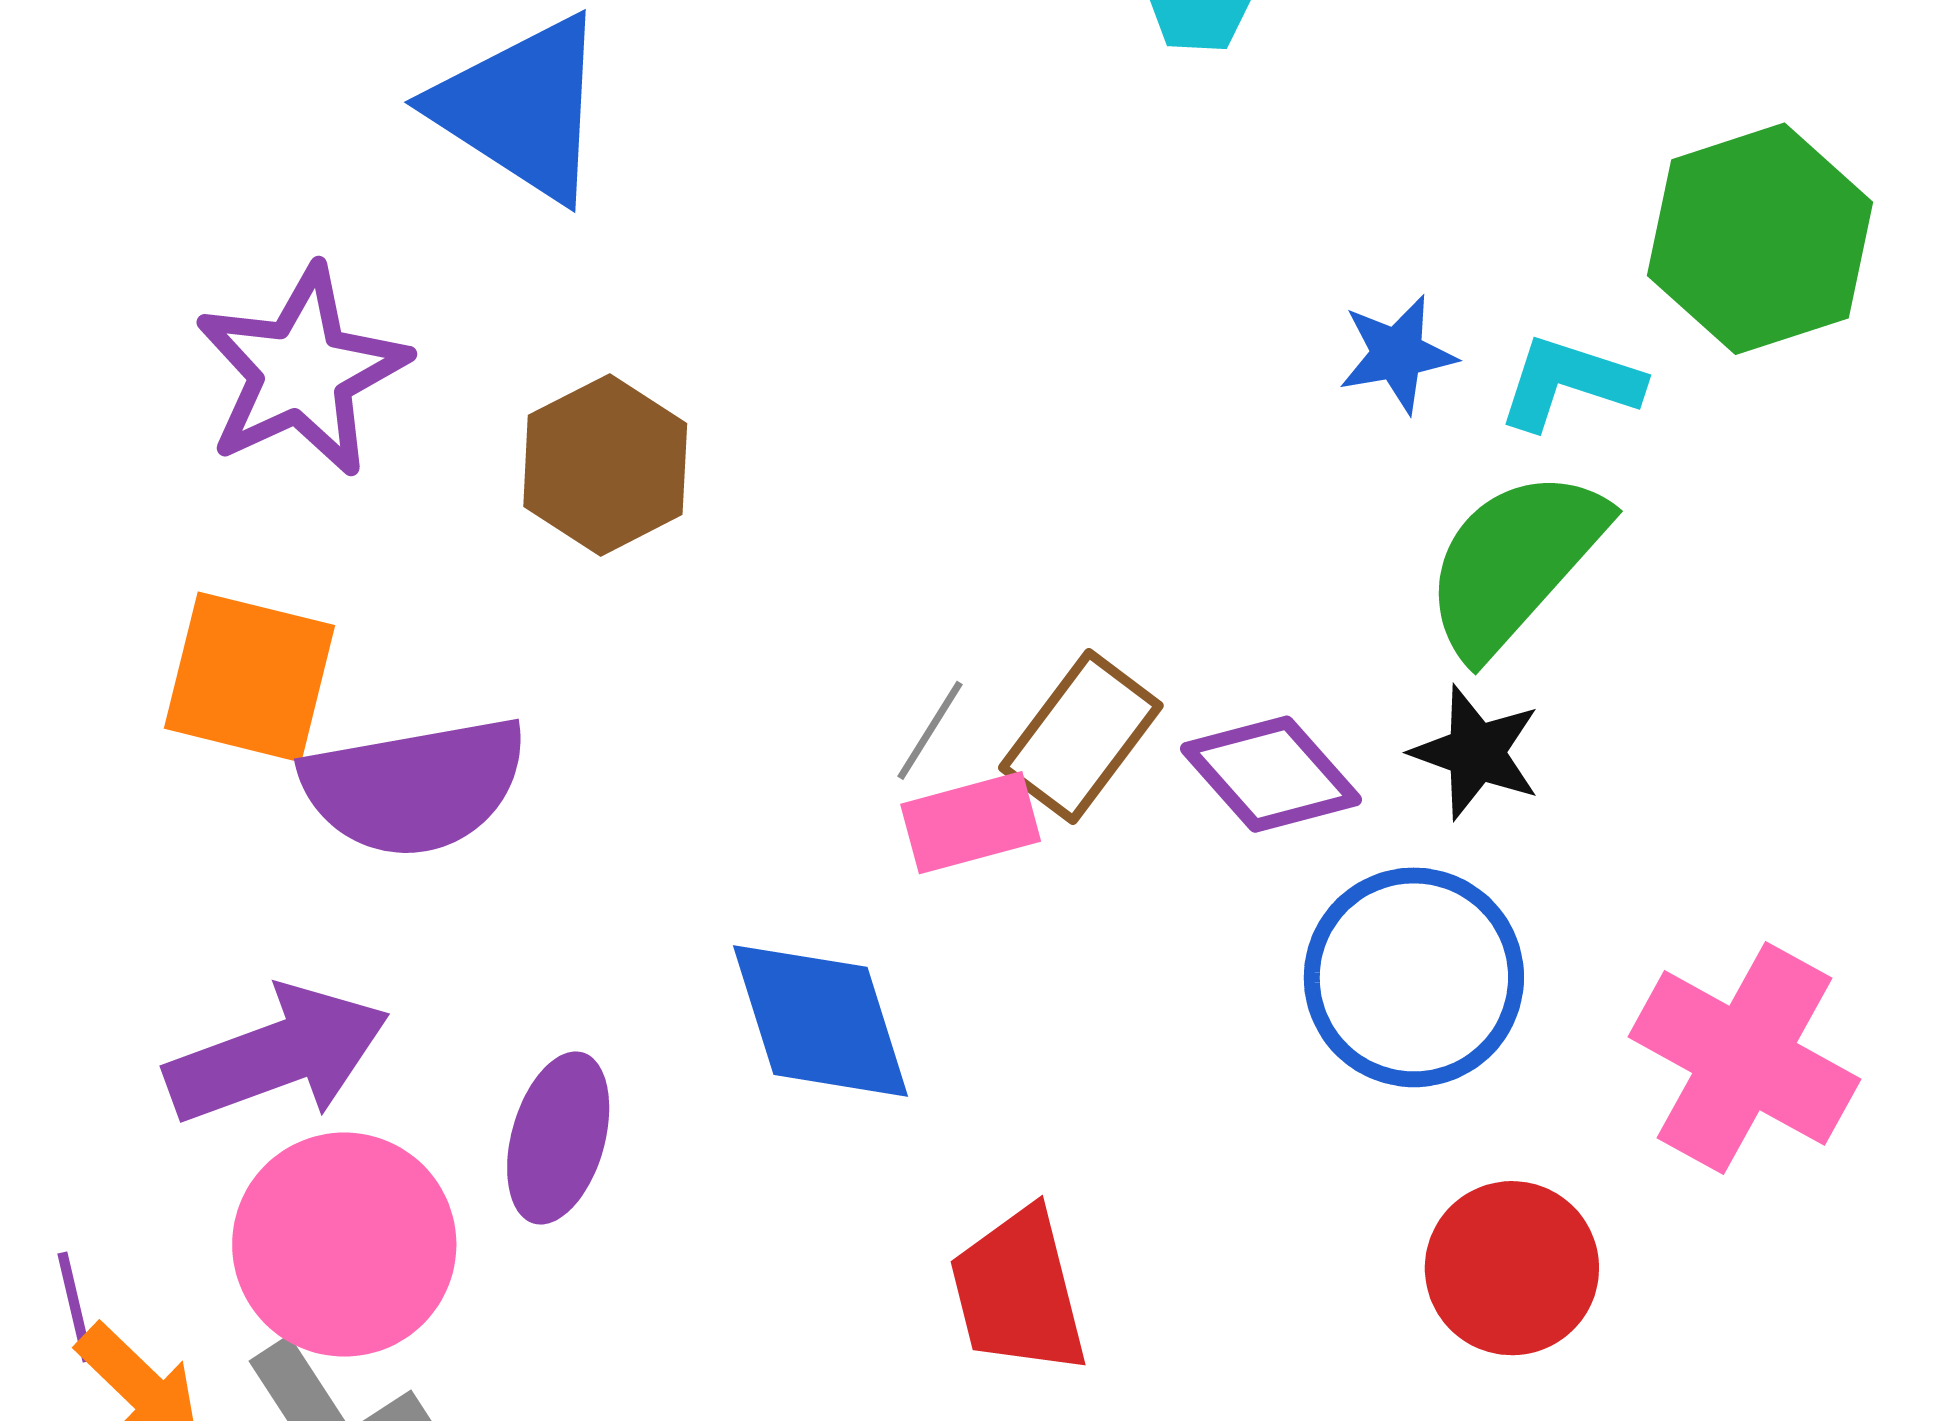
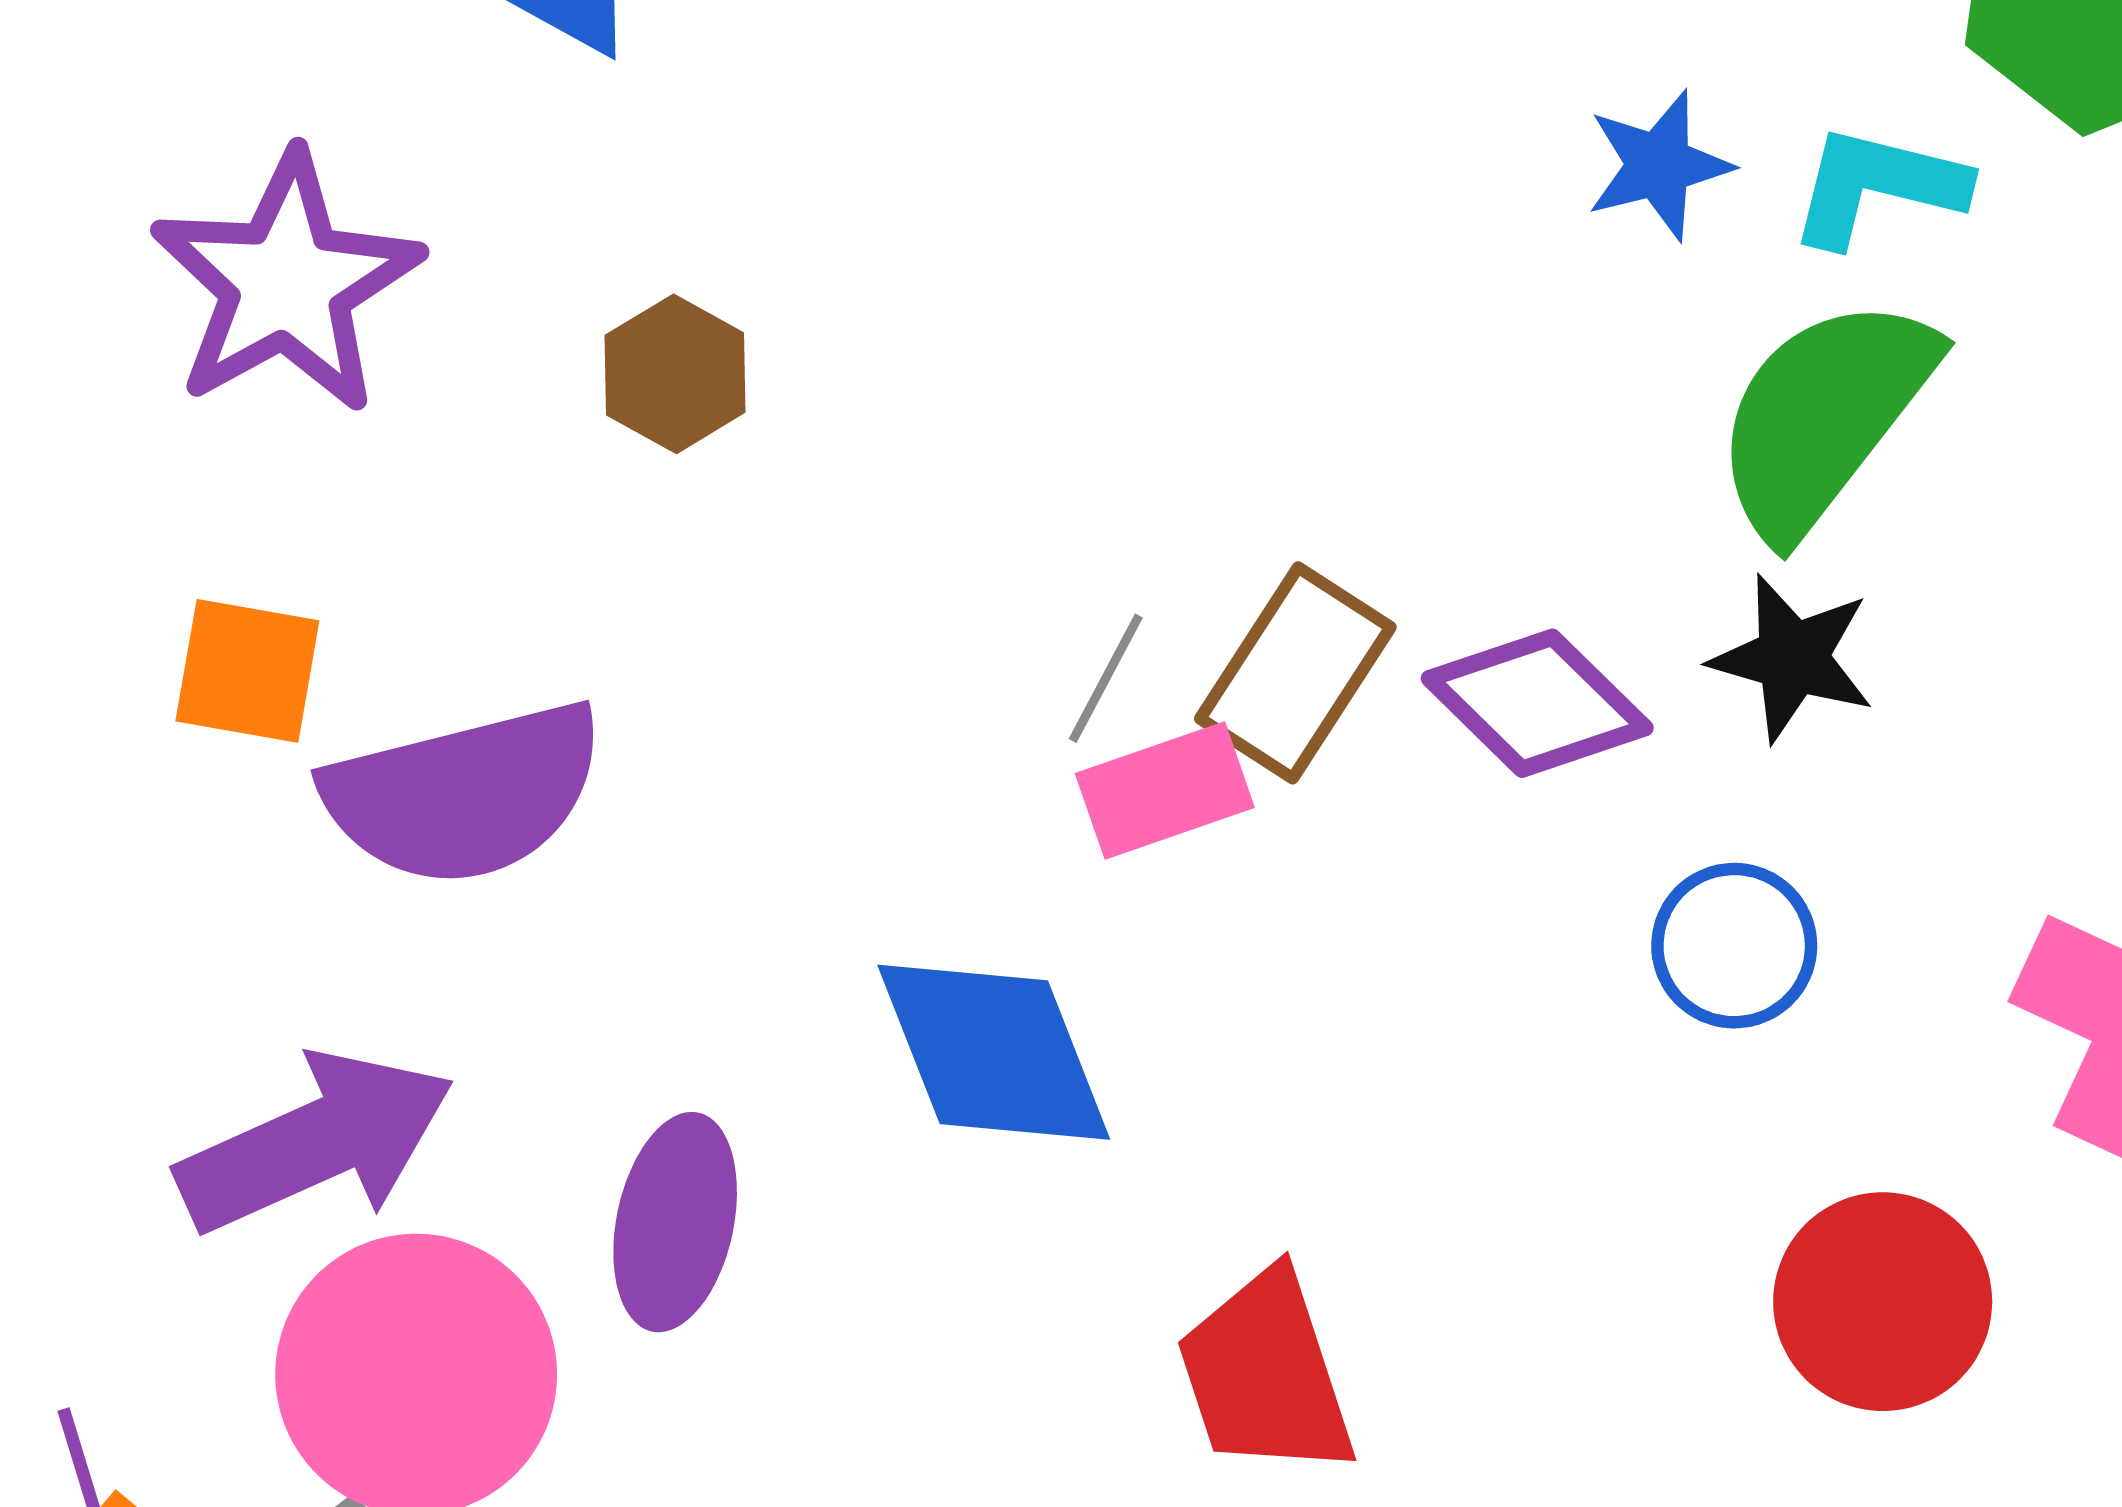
brown hexagon: (605, 465) -> (675, 374), size x0.7
orange square: (249, 677) -> (247, 671), size x0.7
blue circle: (1414, 977) -> (1734, 946), size x0.6

